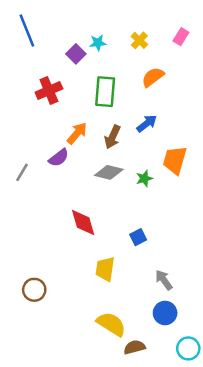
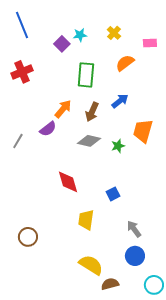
pink rectangle: (181, 37) -> (150, 43), moved, turned 56
red cross: (49, 90) -> (22, 72), moved

